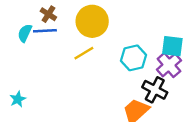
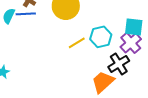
yellow line: (84, 53) -> (77, 43), moved
black cross: (155, 90) -> (119, 64), turned 30

